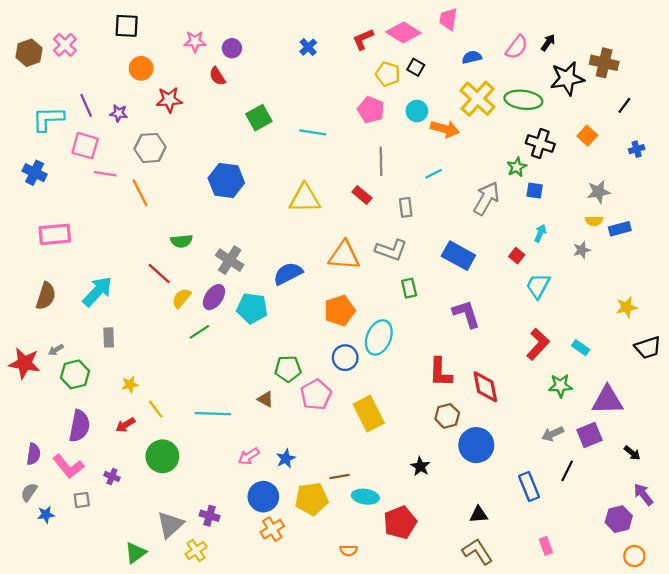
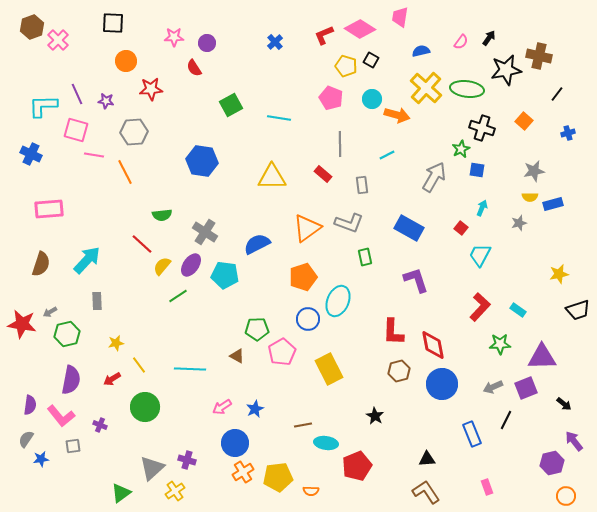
pink semicircle: (517, 47) -> (461, 42), size x0.7
brown hexagon: (29, 53) -> (32, 27), moved
orange triangle: (344, 256) -> (307, 228), turned -40
blue circle: (476, 445) -> (442, 384), moved
yellow pentagon: (312, 499) -> (278, 477), moved

